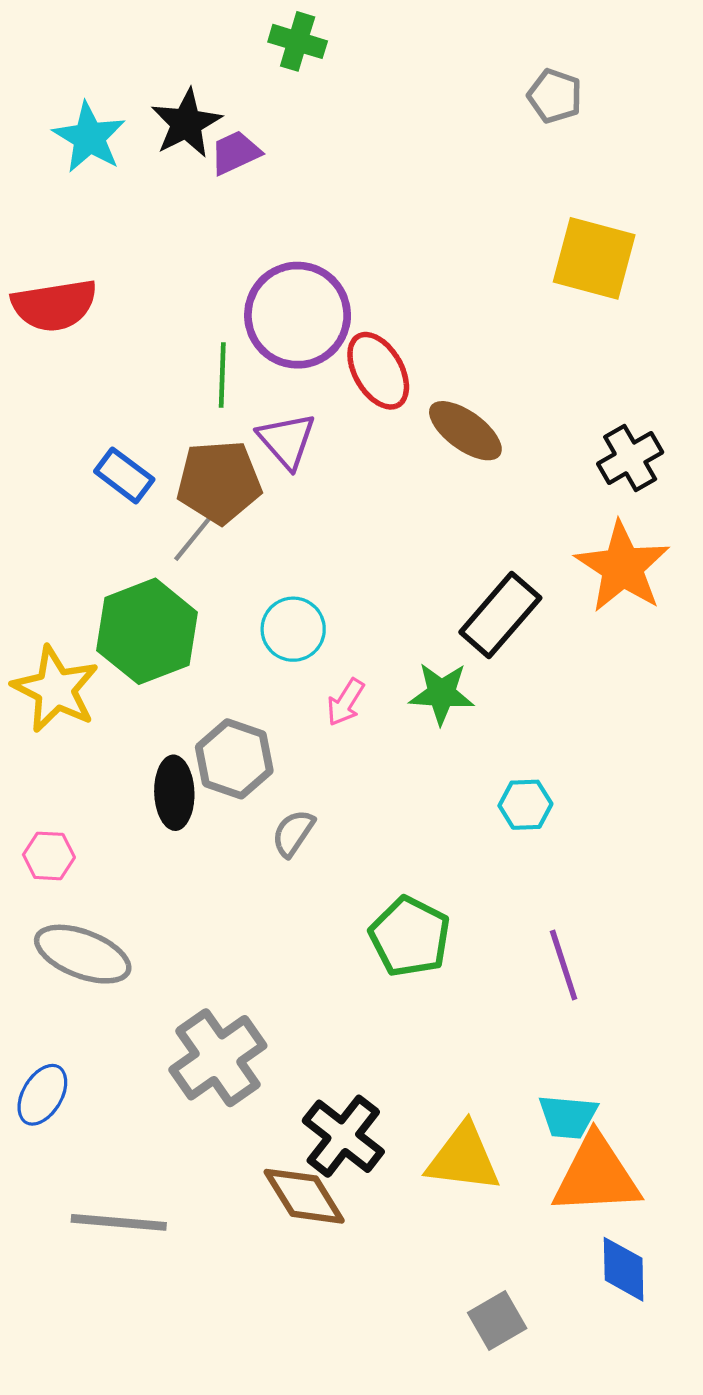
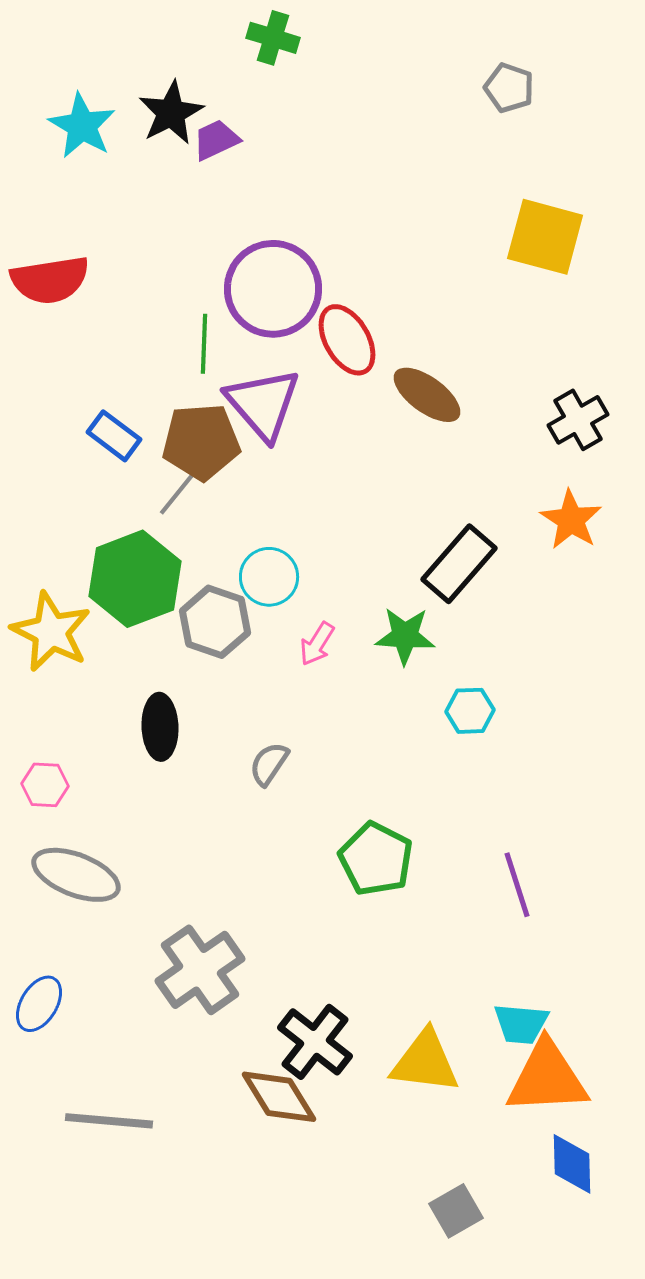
purple triangle: (287, 441) -> (263, 404), size x1.4
orange star: (622, 567) -> (571, 520), size x0.7
gray hexagon: (234, 759) -> (215, 622), moved
cyan hexagon: (525, 805) -> (470, 711), moved

